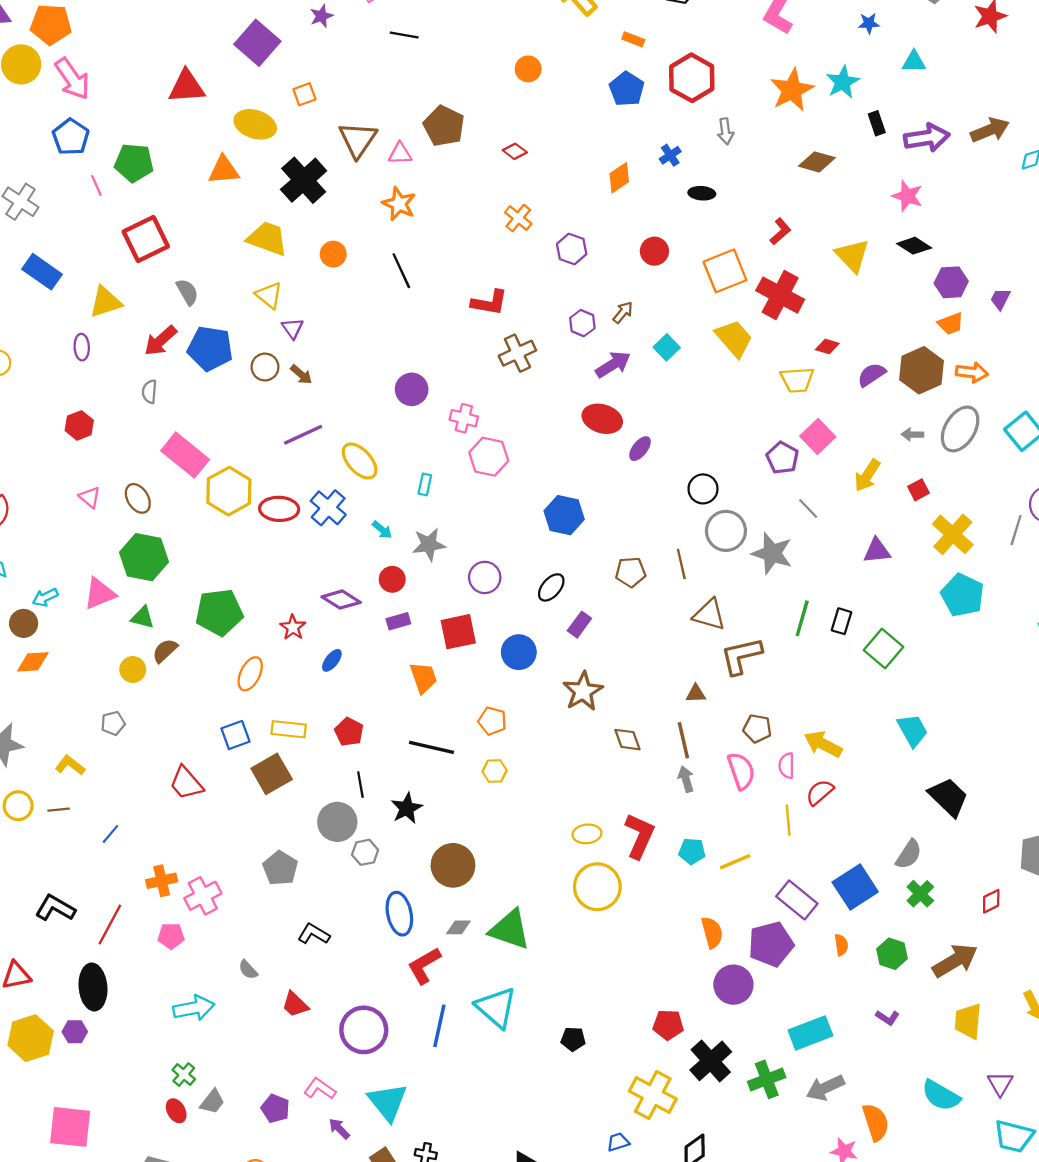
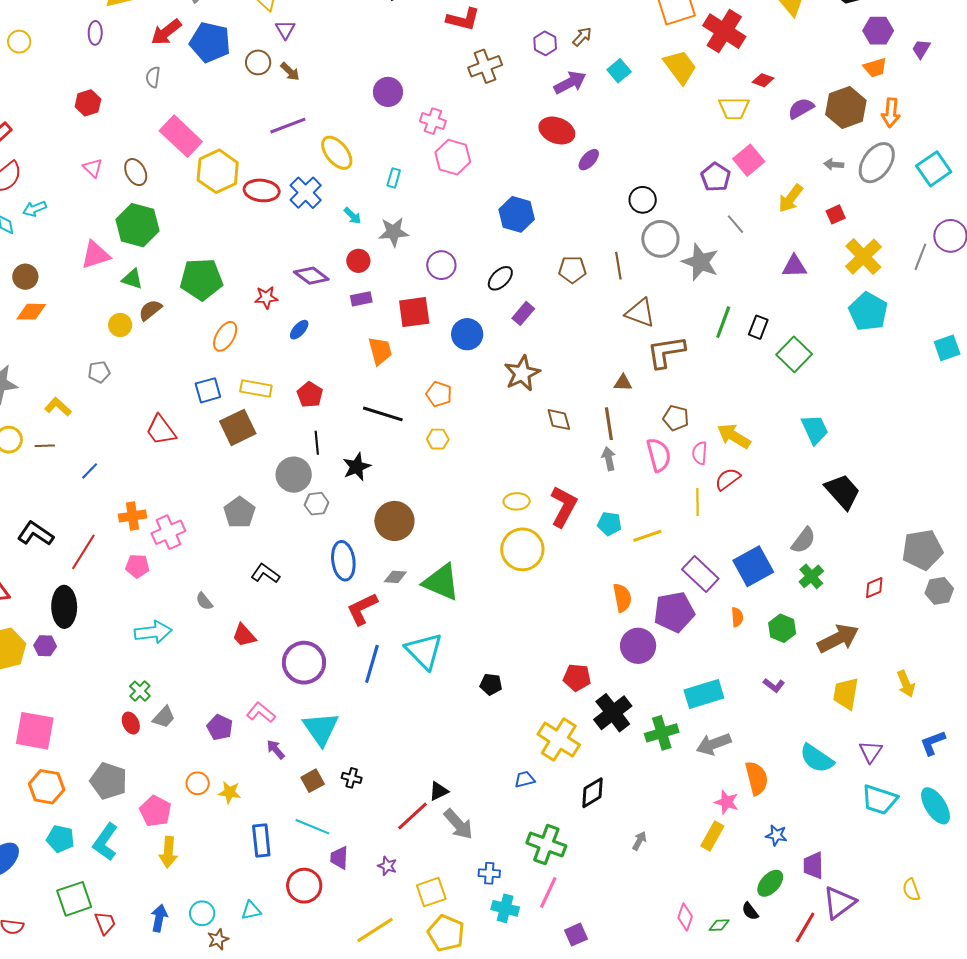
orange arrow: (972, 372) -> (891, 113), turned 84
cyan arrow: (45, 597) -> (35, 209), moved
red star: (293, 627) -> (266, 298), turned 30

